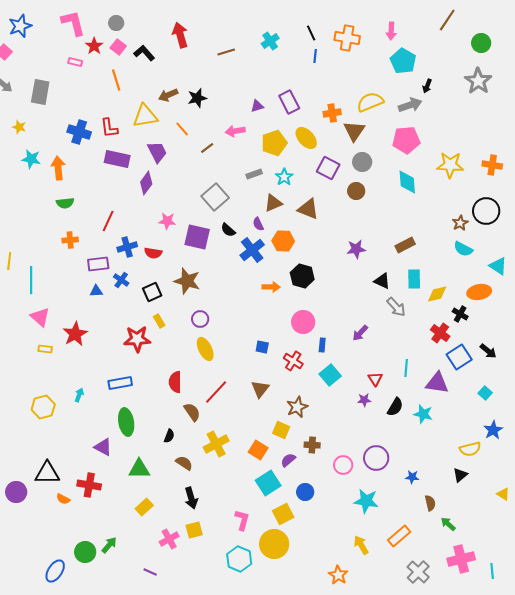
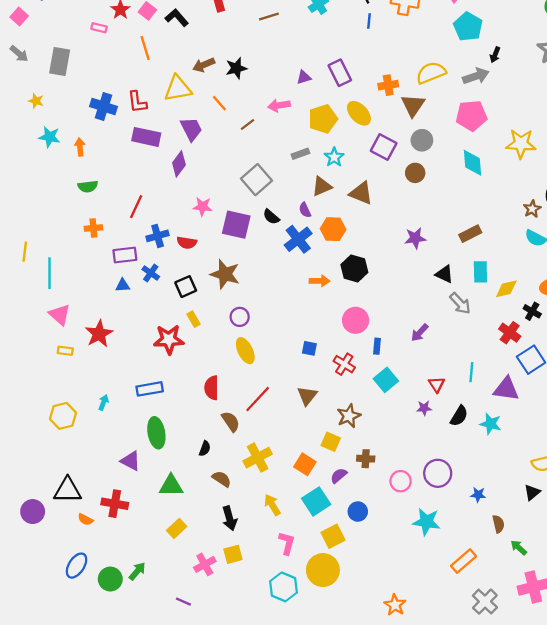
orange arrow: (58, 168) -> (80, 147), size x0.7
yellow arrow: (361, 545) -> (272, 505), moved
blue ellipse: (55, 571) -> (77, 566), moved

